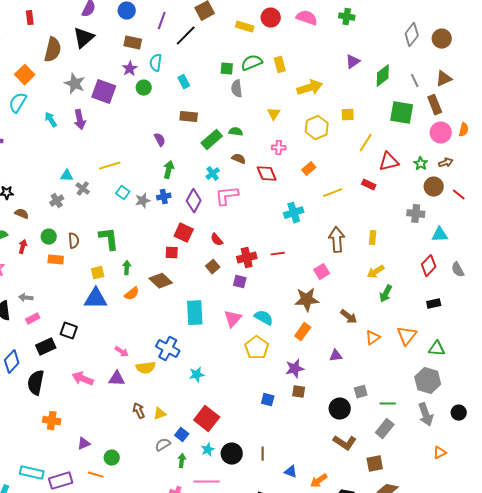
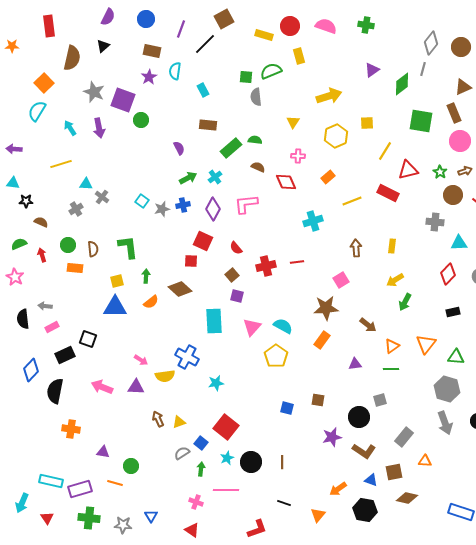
red rectangle: (30, 18) -> (49, 26), size x1.5
black triangle: (84, 38) -> (103, 46), size x0.6
yellow rectangle: (280, 65) -> (299, 56), moved
gray line: (415, 81) -> (423, 69), moved, turned 40
green circle: (144, 88) -> (141, 120), moved
yellow line: (110, 166) -> (61, 164), moved
green arrow: (169, 170) -> (188, 178), turned 48
cyan cross: (213, 174) -> (215, 177), moved
red rectangle: (369, 185) -> (388, 193), size x1.5
brown arrow: (337, 240) -> (356, 248), size x0.7
red arrow: (23, 247) -> (42, 255), turned -32
purple square: (240, 282) -> (237, 296), moved
purple star: (295, 369) -> (332, 437), moved
green line: (388, 404) -> (391, 369), moved
purple triangle: (84, 444) -> (103, 452), turned 32
orange triangle: (440, 453) -> (425, 461), moved, turned 32
blue triangle: (291, 472) -> (371, 480), moved

